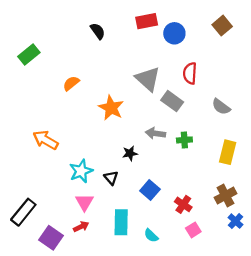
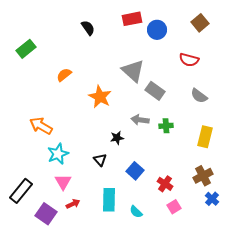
red semicircle: (190, 73) -> (189, 60), moved, turned -78
cyan star: (81, 171) -> (58, 154), moved
pink triangle: (84, 202) -> (63, 182), moved

